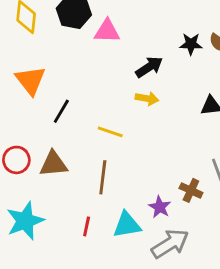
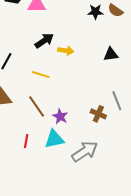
black arrow: (149, 67) -> (44, 41), moved
brown line: (103, 177) -> (37, 106), turned -40
purple star: (160, 207) -> (60, 116), moved

